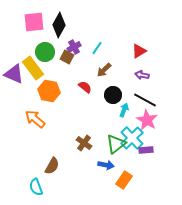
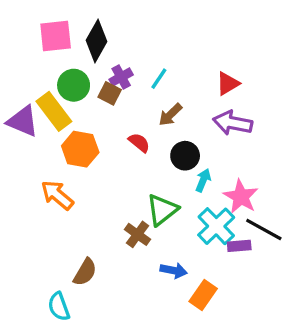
purple arrow: (142, 75) -> (233, 123), size x1.6
black line: (145, 100) -> (264, 229), moved
green triangle: (116, 144) -> (162, 210), moved

